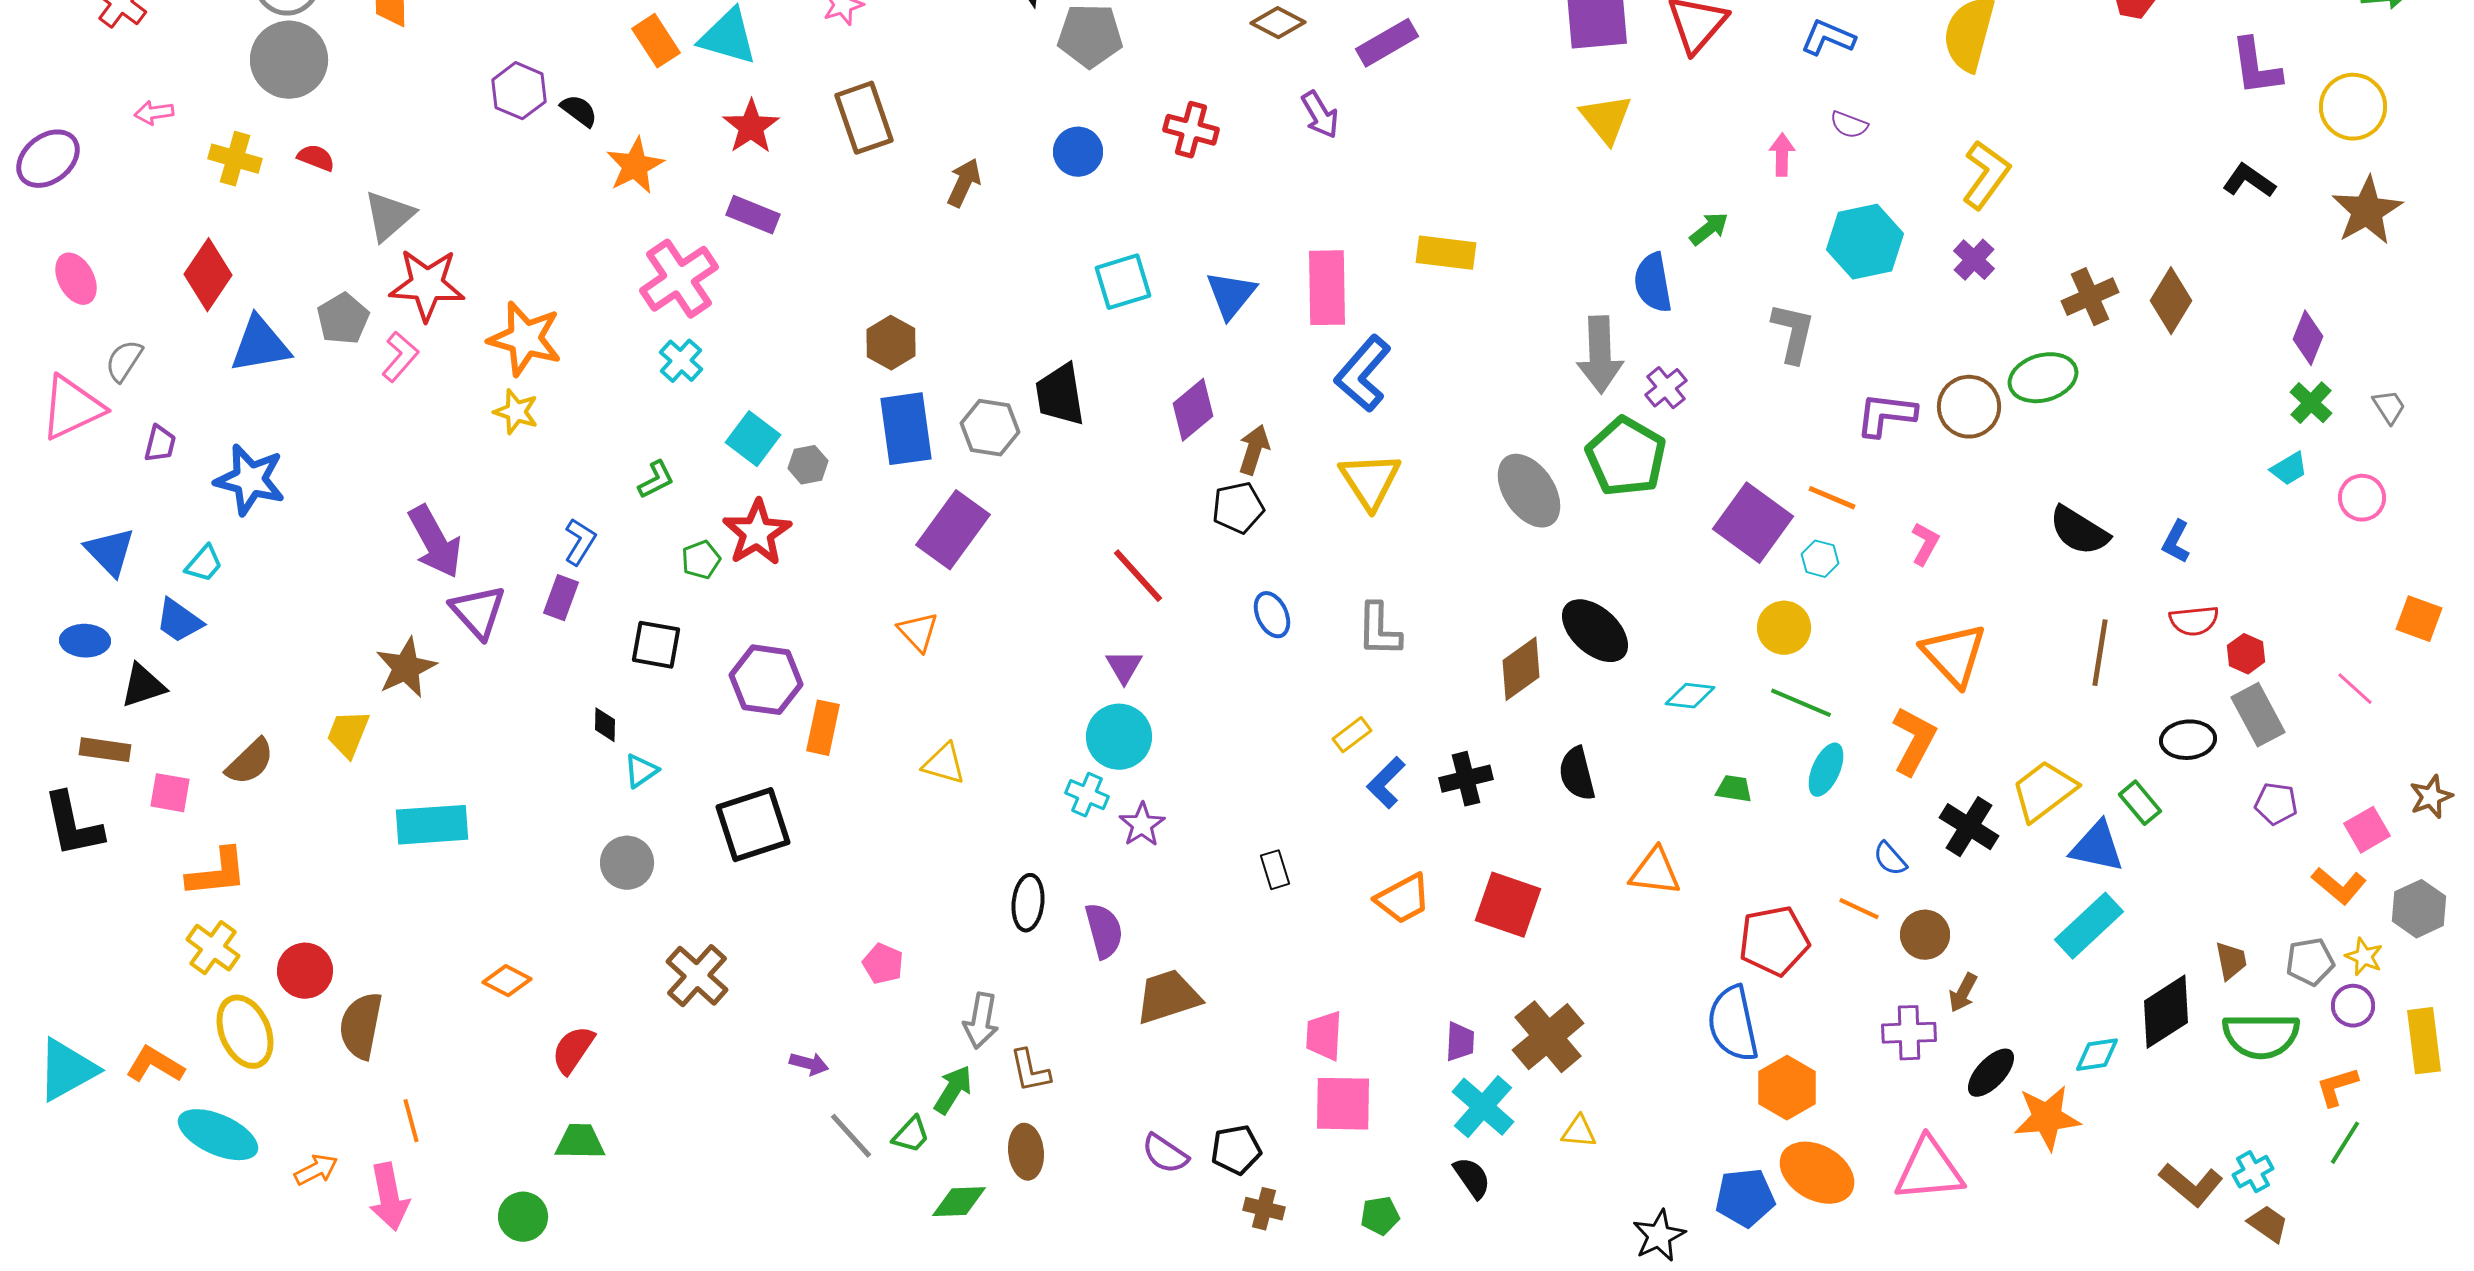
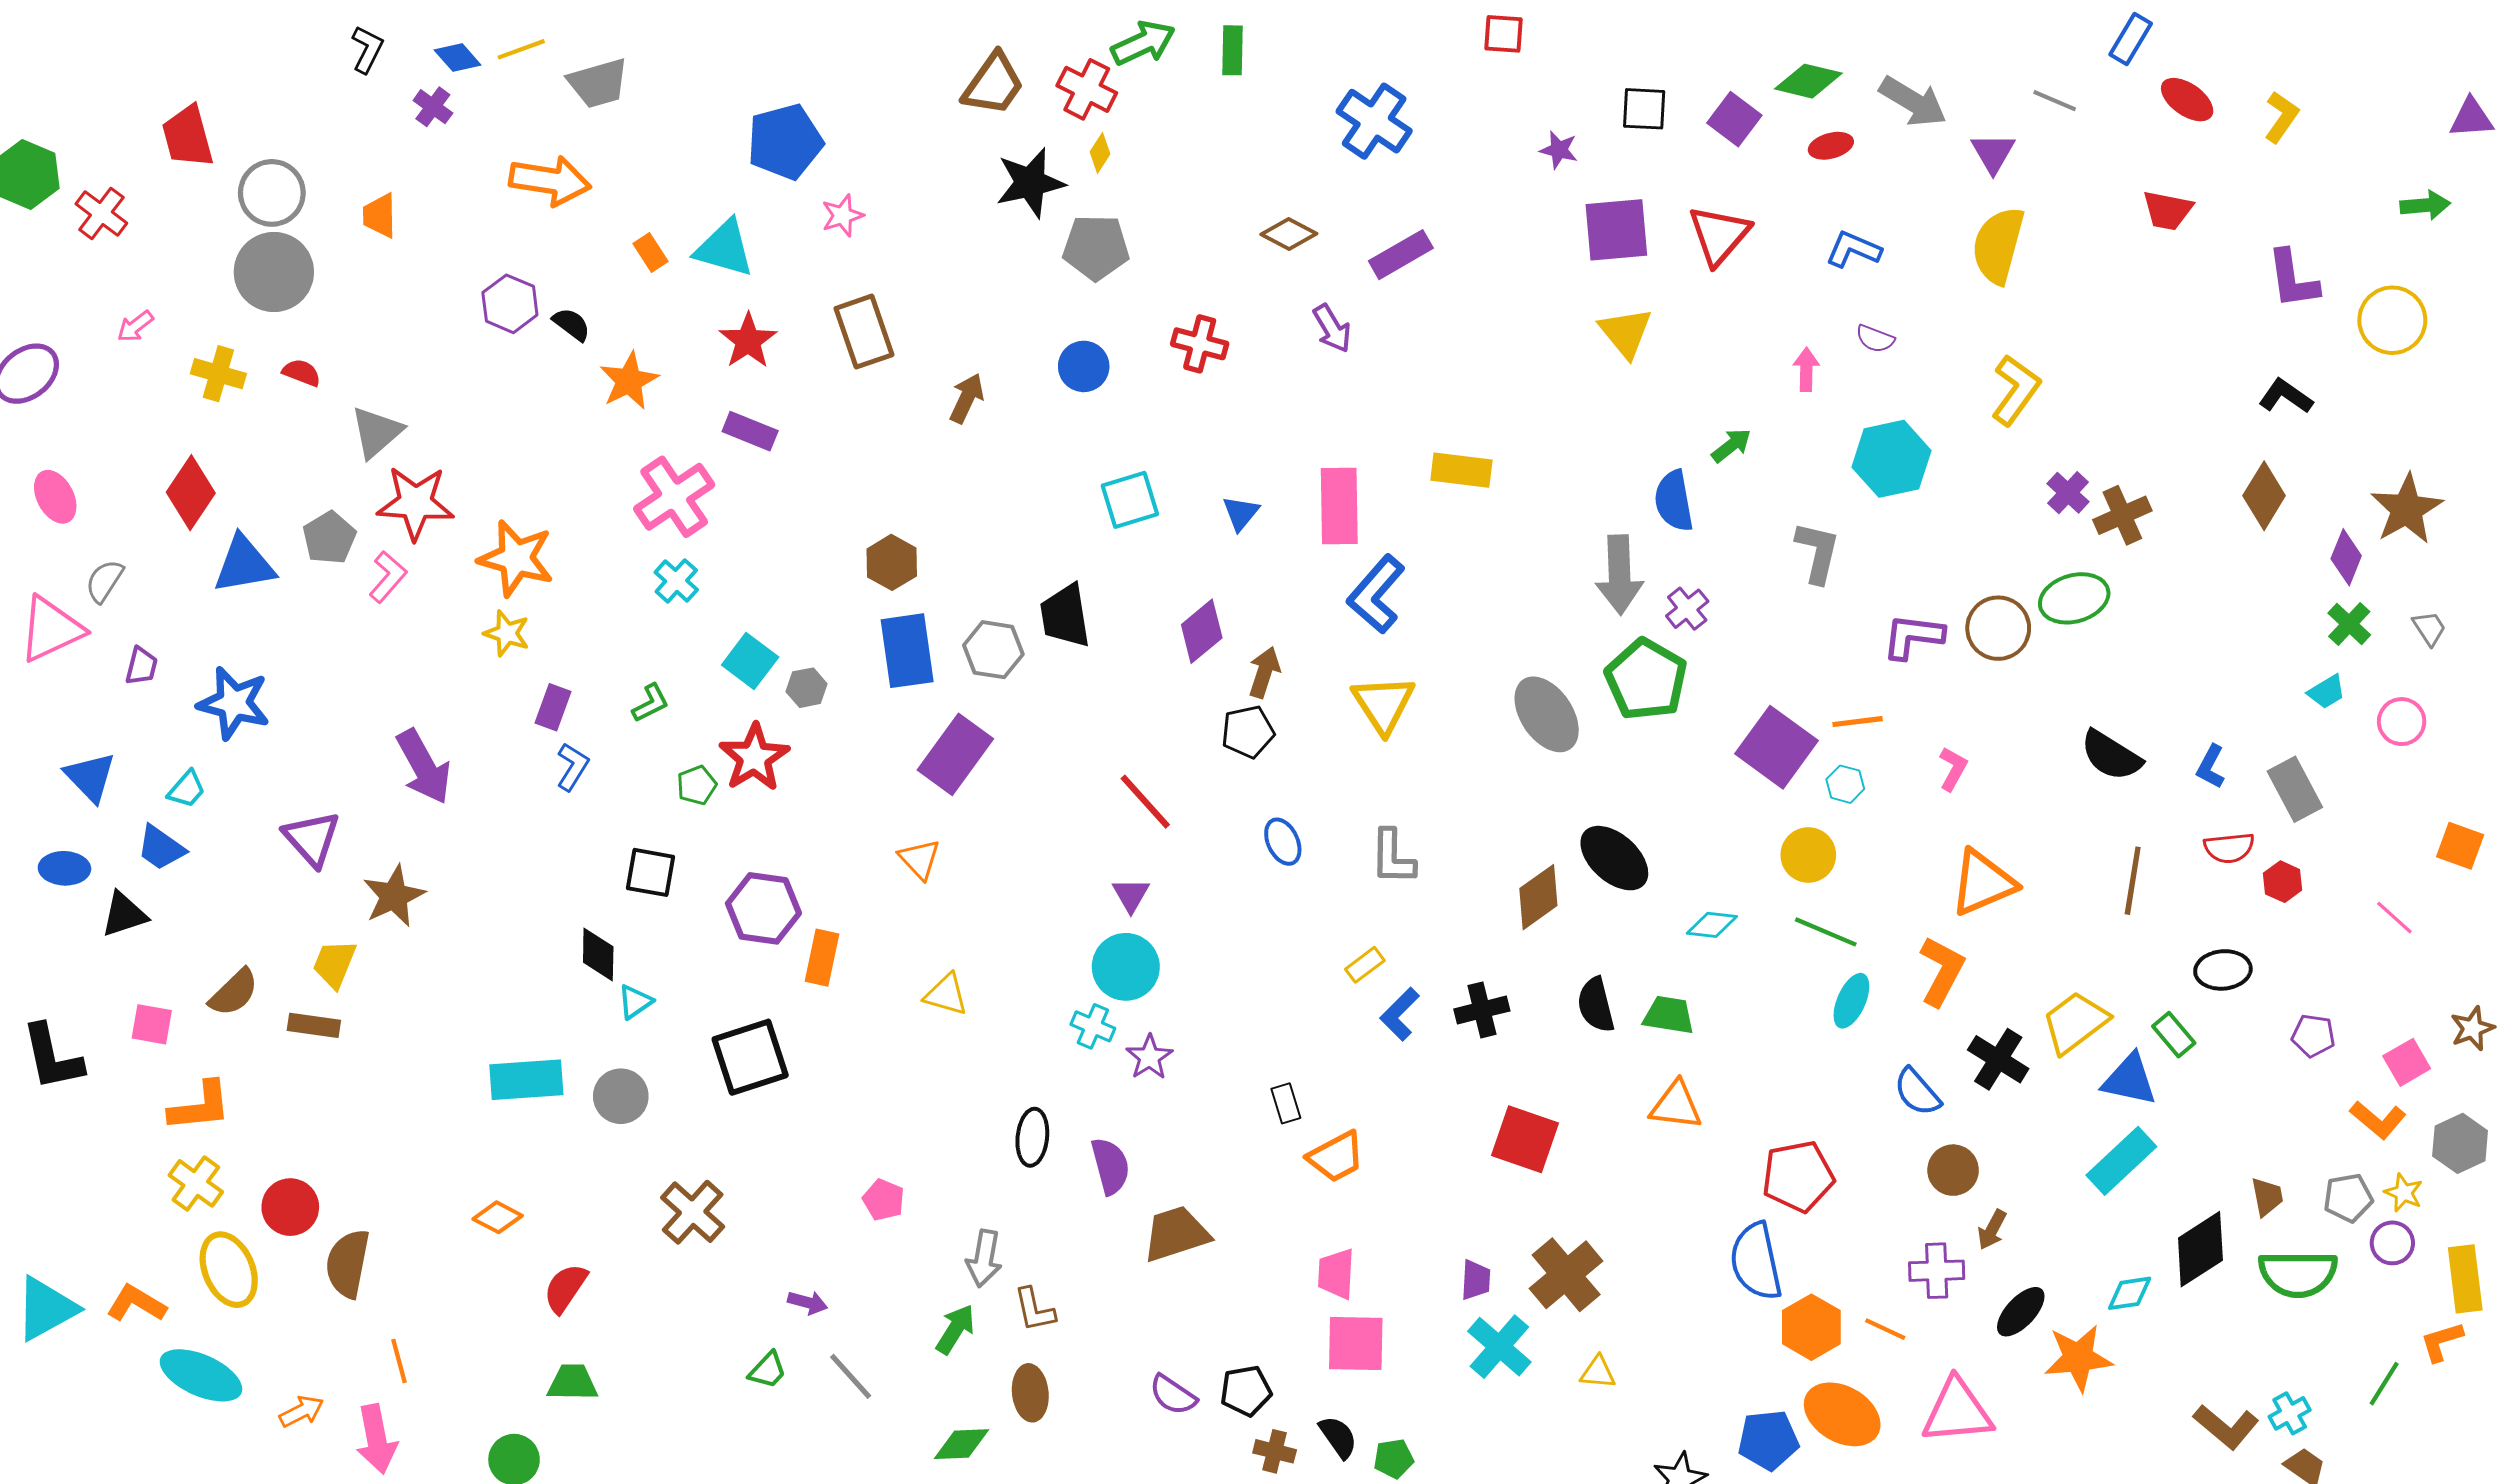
orange rectangle: (656, 41) -> (651, 252), size x0.7
pink arrow: (154, 113) -> (135, 326), turned -30
brown star: (2367, 211) -> (2407, 509), moved
purple cross: (1974, 260) -> (2068, 493), moved
blue triangle: (1231, 295) -> (1241, 513), size x0.7
brown diamond: (2171, 301) -> (2264, 496), moved
orange line: (1832, 498) -> (1858, 722), turned -30
purple rectangle: (561, 598) -> (553, 707), moved
purple triangle: (478, 612) -> (312, 839), moved
orange triangle: (1954, 655) -> (1983, 883), turned 50
gray rectangle: (2258, 715) -> (2295, 789), moved
black diamond: (605, 725) -> (598, 955), size x1.5
brown rectangle: (105, 750) -> (314, 1025), moved
green trapezoid: (1734, 789) -> (1669, 1015), moved, size x1.4
cyan rectangle: (432, 825) -> (526, 1080), moved
blue semicircle: (1890, 859) -> (1917, 1092), size x1.4
orange trapezoid: (1403, 899) -> (1336, 1157), moved
orange line: (1859, 909) -> (1885, 1329), moved
orange L-shape: (2337, 1087) -> (2442, 1341), moved
green trapezoid: (911, 1135) -> (768, 1370), moved
black semicircle: (1472, 1178) -> (1338, 1437), moved

